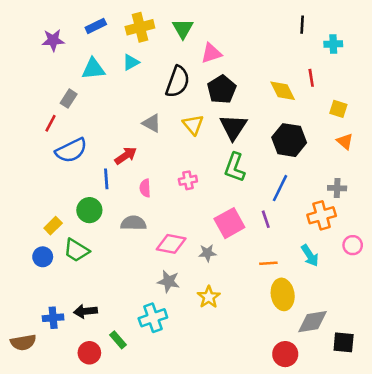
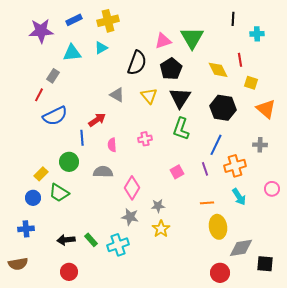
green triangle: (183, 29) -> (192, 38), moved, size x1.4
purple star: (53, 40) -> (41, 31), size x1.4
yellow square: (338, 109) -> (251, 83), moved
orange triangle: (345, 141) -> (266, 109), size x1.5
orange cross: (322, 215) -> (235, 166), moved
pink square: (229, 223) -> (177, 172), size x0.6
pink diamond: (171, 244) -> (132, 188), turned -70
gray star: (207, 253) -> (158, 206), moved
blue cross: (53, 318) -> (26, 229), moved
green rectangle: (118, 340) -> (91, 240), moved

